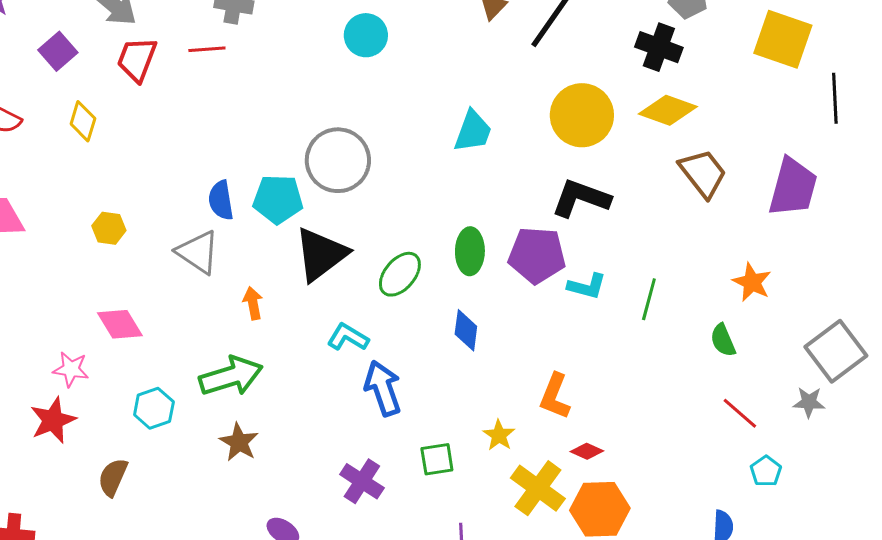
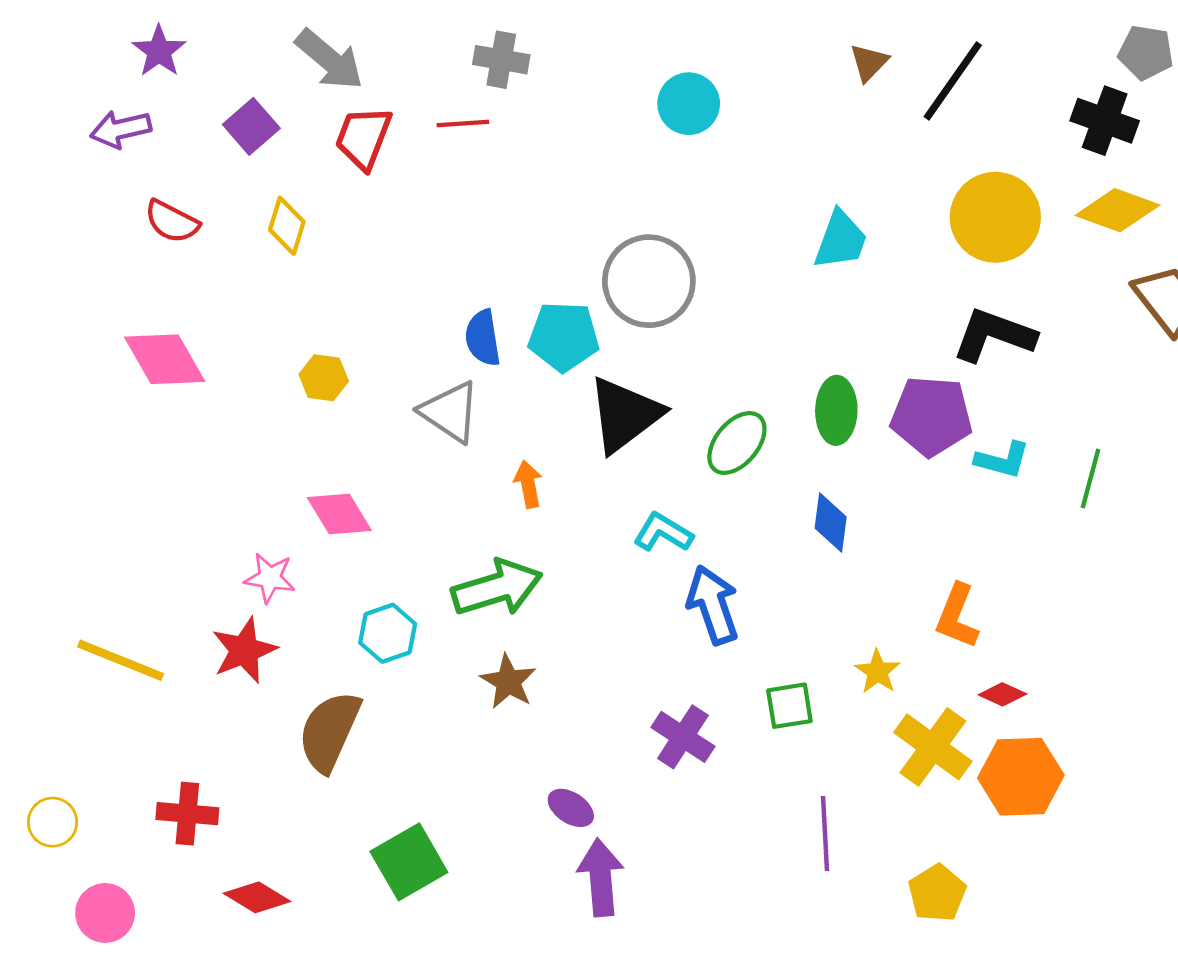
brown semicircle: (113, 477) -> (329, 731), size x1.5

